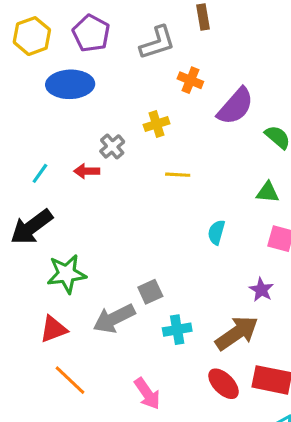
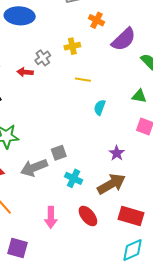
cyan semicircle: (216, 232) -> (100, 107), moved
purple star: (261, 290) -> (117, 153), moved
cyan cross: (177, 330) -> (74, 178), turned 30
red ellipse: (224, 384) -> (88, 216), moved
pink arrow: (147, 394) -> (51, 217), turned 30

